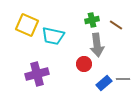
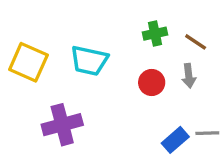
yellow square: (27, 25) -> (28, 62), moved
gray arrow: (97, 45) -> (189, 76), moved, size x0.6
red circle: (84, 64) -> (152, 82), moved

